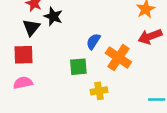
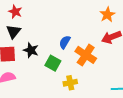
black star: (53, 16) -> (31, 50), moved
green square: (78, 67) -> (53, 63), turned 35

